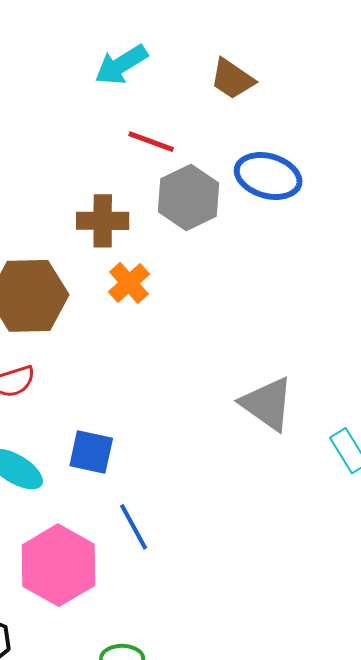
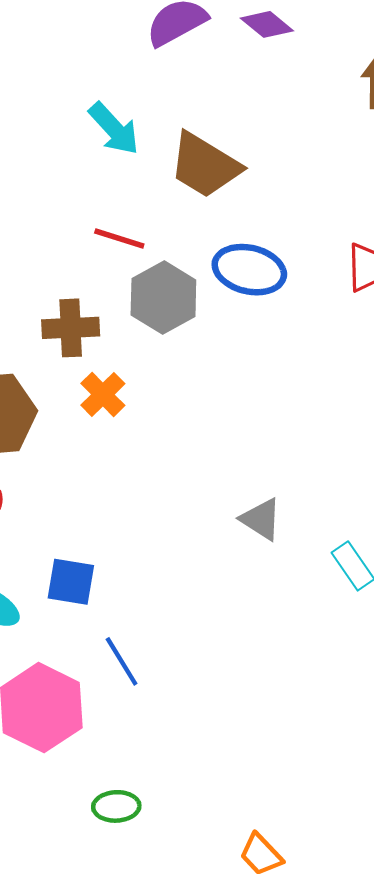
cyan arrow: (121, 65) -> (114, 129), moved, turned -98
brown trapezoid: (232, 79) -> (205, 165), size x1.5
gray triangle: (267, 404) -> (261, 519), size x0.7

